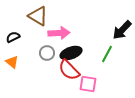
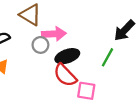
gray circle: (47, 53) -> (40, 45), moved

